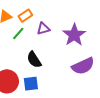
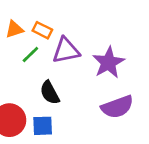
orange rectangle: (25, 16) -> (42, 30), turned 56
purple triangle: (43, 29) -> (66, 50), size x1.5

